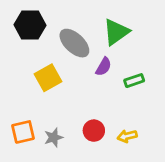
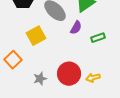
red circle: (94, 131) -> (69, 74), size x1.5
orange square: (23, 132) -> (13, 60), moved, turned -30

